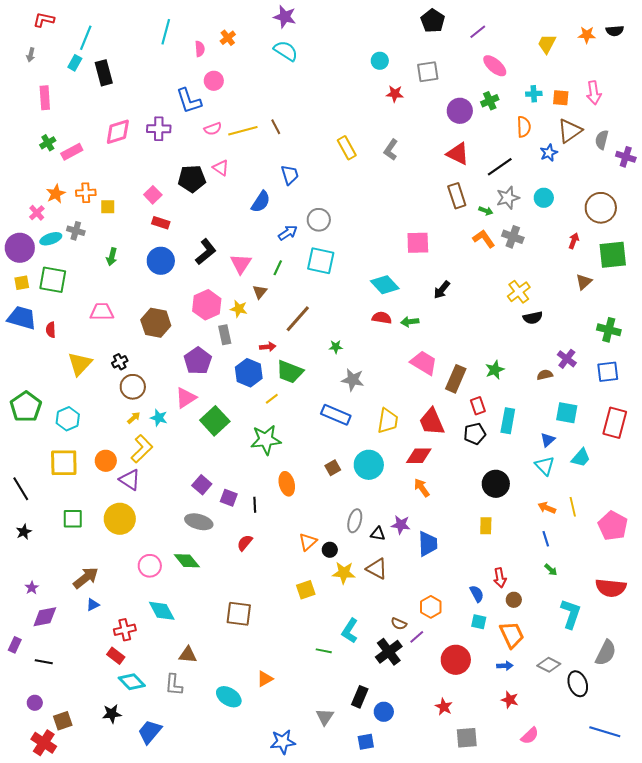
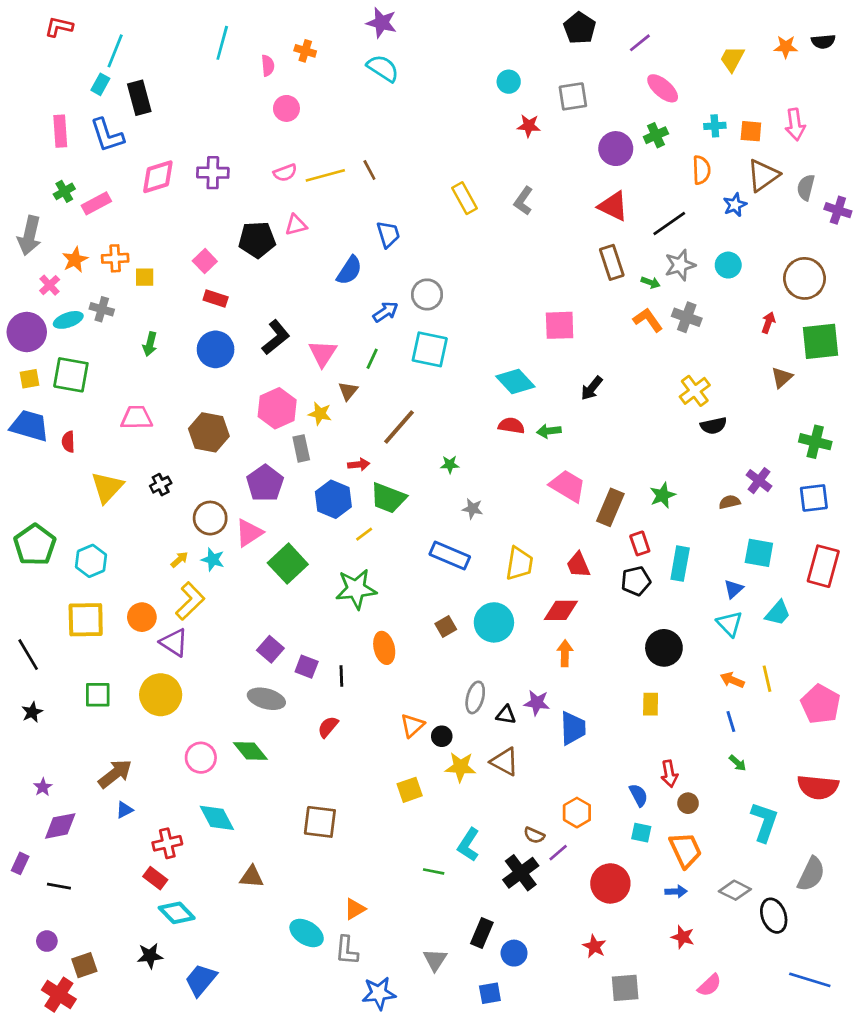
orange cross: (228, 38) -> (305, 51), turned -35
gray arrow: (31, 55) -> (29, 236), moved, size x2.0
blue L-shape: (189, 101) -> (107, 135), moved
pink triangle: (221, 168) -> (296, 225), turned -48
gray star: (353, 380) -> (473, 509), size x0.7
brown circle: (133, 387) -> (210, 518), moved
red trapezoid: (432, 422) -> (578, 565), size x0.7
orange arrow: (422, 488) -> (565, 653), turned 36
gray L-shape: (174, 685) -> (347, 950), moved

